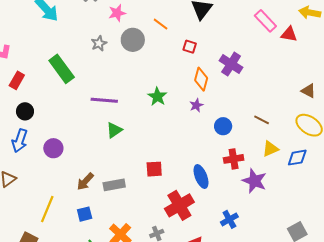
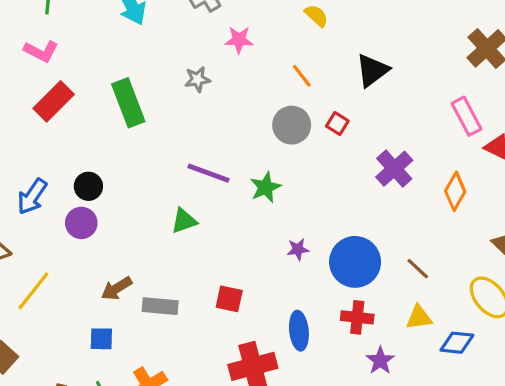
gray circle: (133, 40) -> (292, 125), moved
orange diamond: (201, 79) -> (455, 191), moved
red rectangle: (17, 80) -> (54, 101), size x1.4
purple line: (104, 100) -> (209, 173), moved
purple star: (196, 105) -> (298, 249), moved
black circle: (25, 111) -> (88, 186), moved
blue circle: (223, 126) -> (355, 262), size x1.8
purple star: (254, 181) -> (380, 360), size x0.7
yellow line: (47, 209) -> (33, 291), moved

